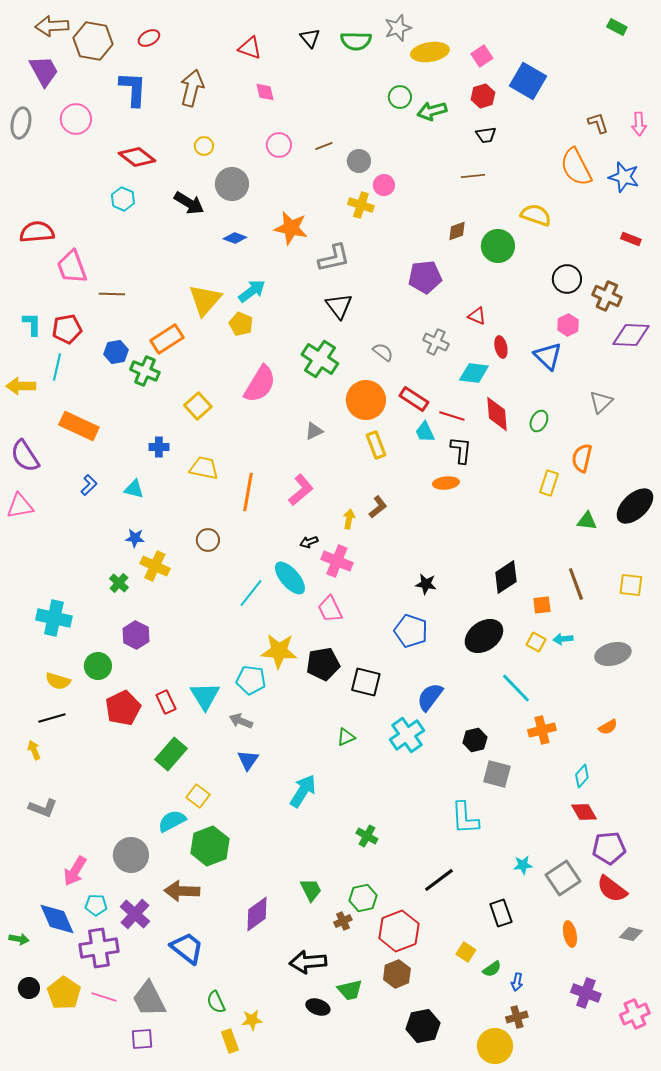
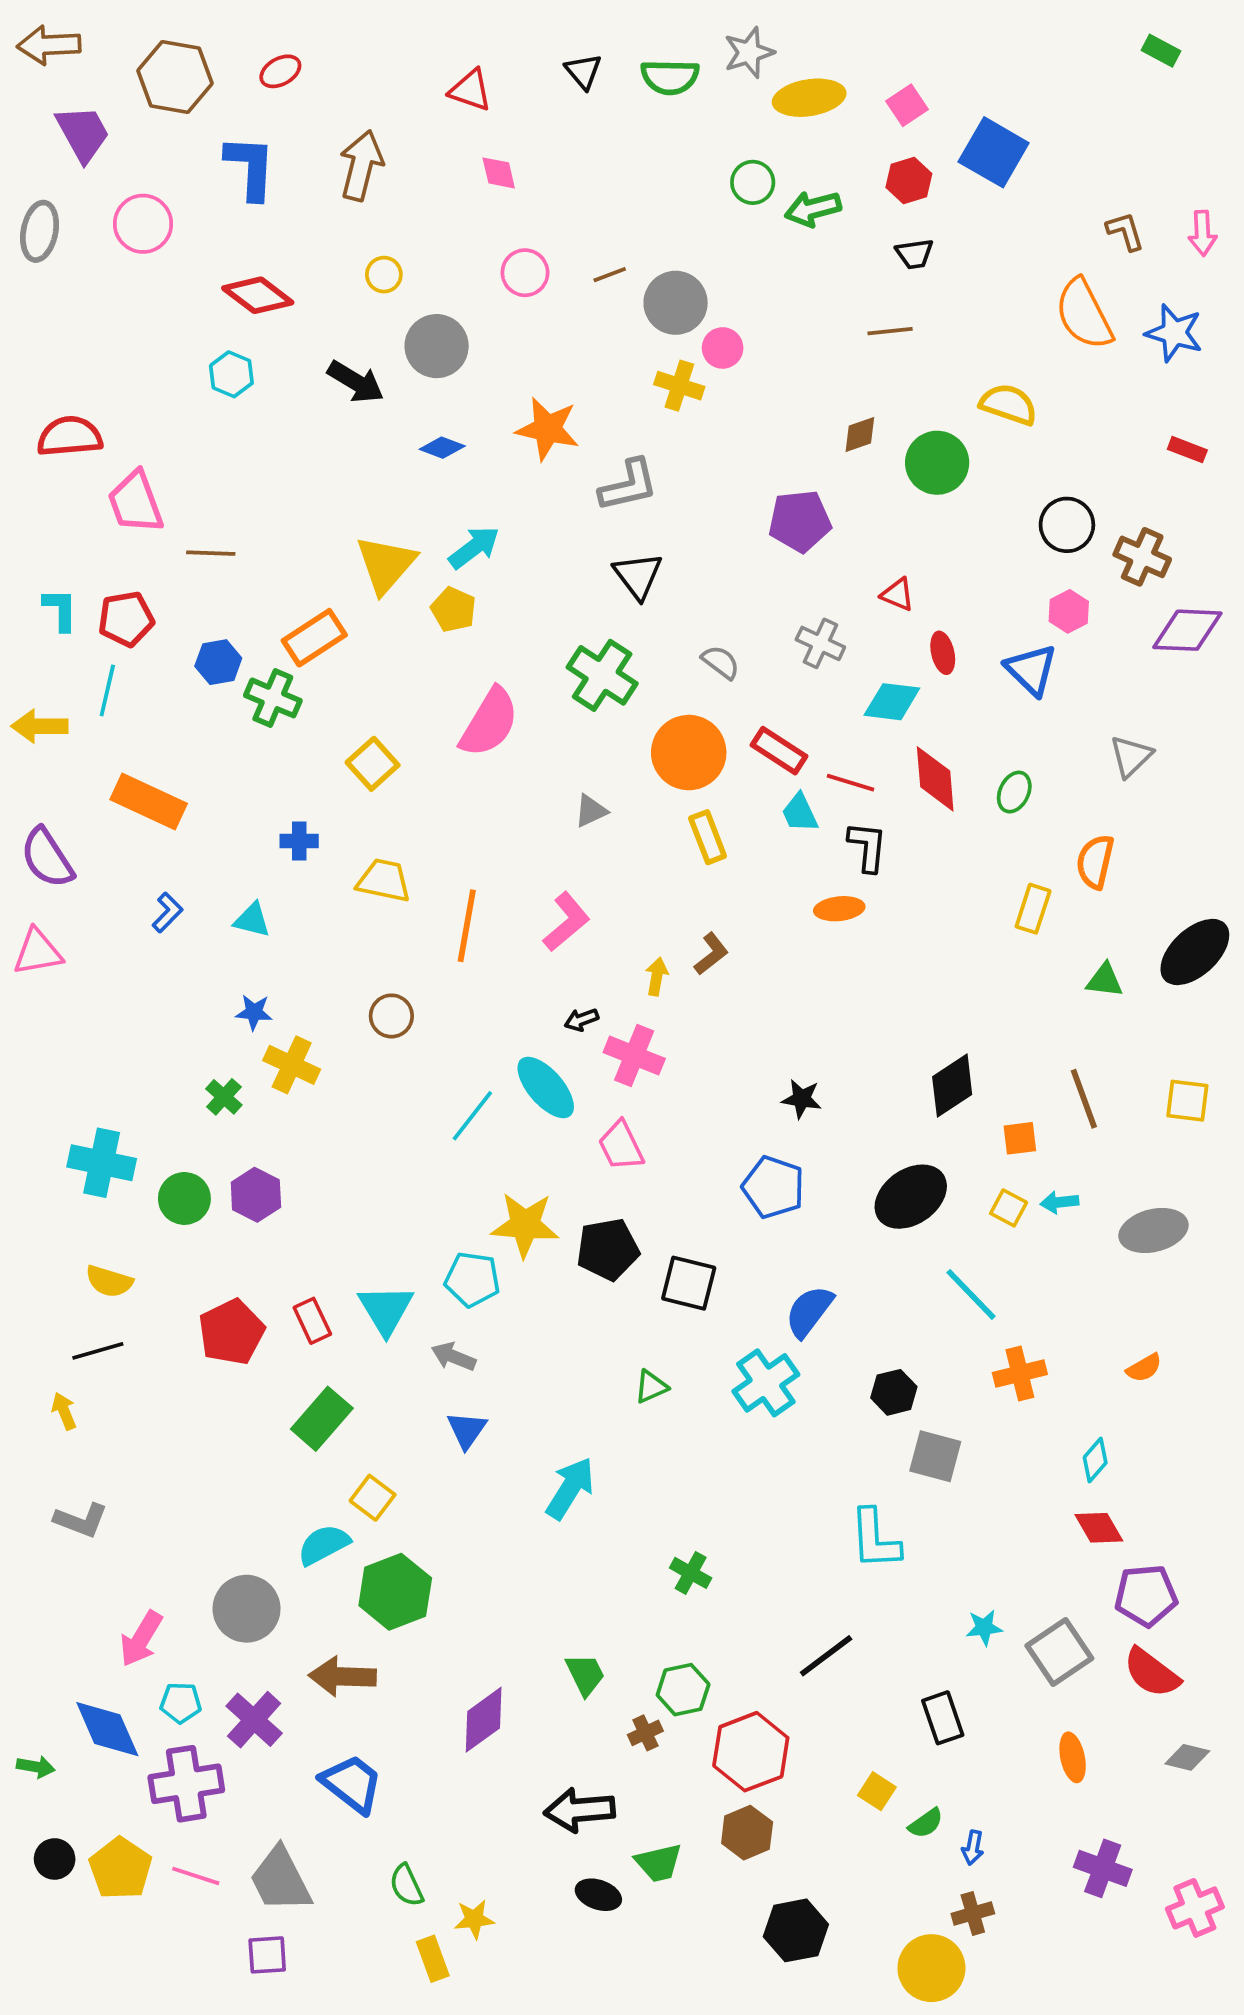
brown arrow: (52, 26) -> (49, 45), moved
gray circle: (359, 161) -> (676, 303), size x1.4
green circle: (98, 666) -> (184, 1198), moved

